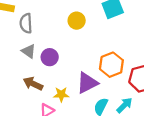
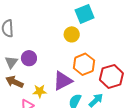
yellow circle: (77, 21) -> (72, 34), moved
gray triangle: (29, 51) -> (11, 62), moved, turned 32

